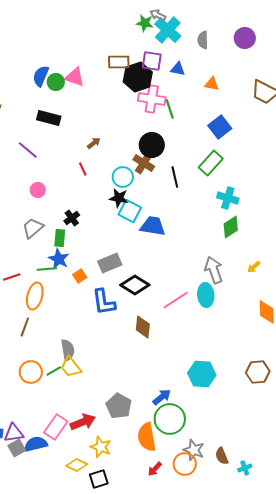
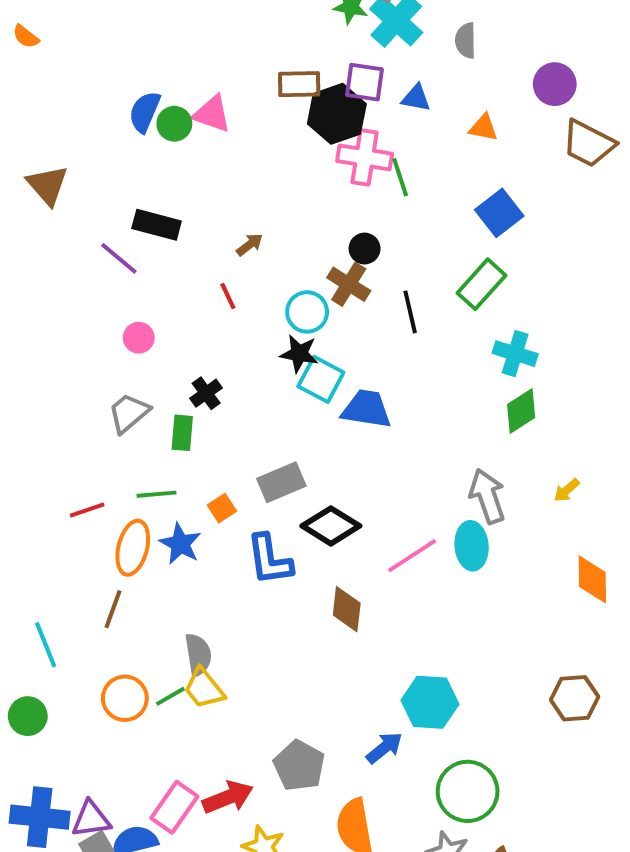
purple circle: (245, 38) -> (555, 84), moved
black rectangle: (49, 118) -> (157, 225), moved
black circle: (152, 145) -> (365, 249), size x0.6
blue star: (59, 259) -> (180, 544), moved
cyan hexagon: (202, 374) -> (430, 702), moved
green circle: (170, 419) -> (468, 791), moved

